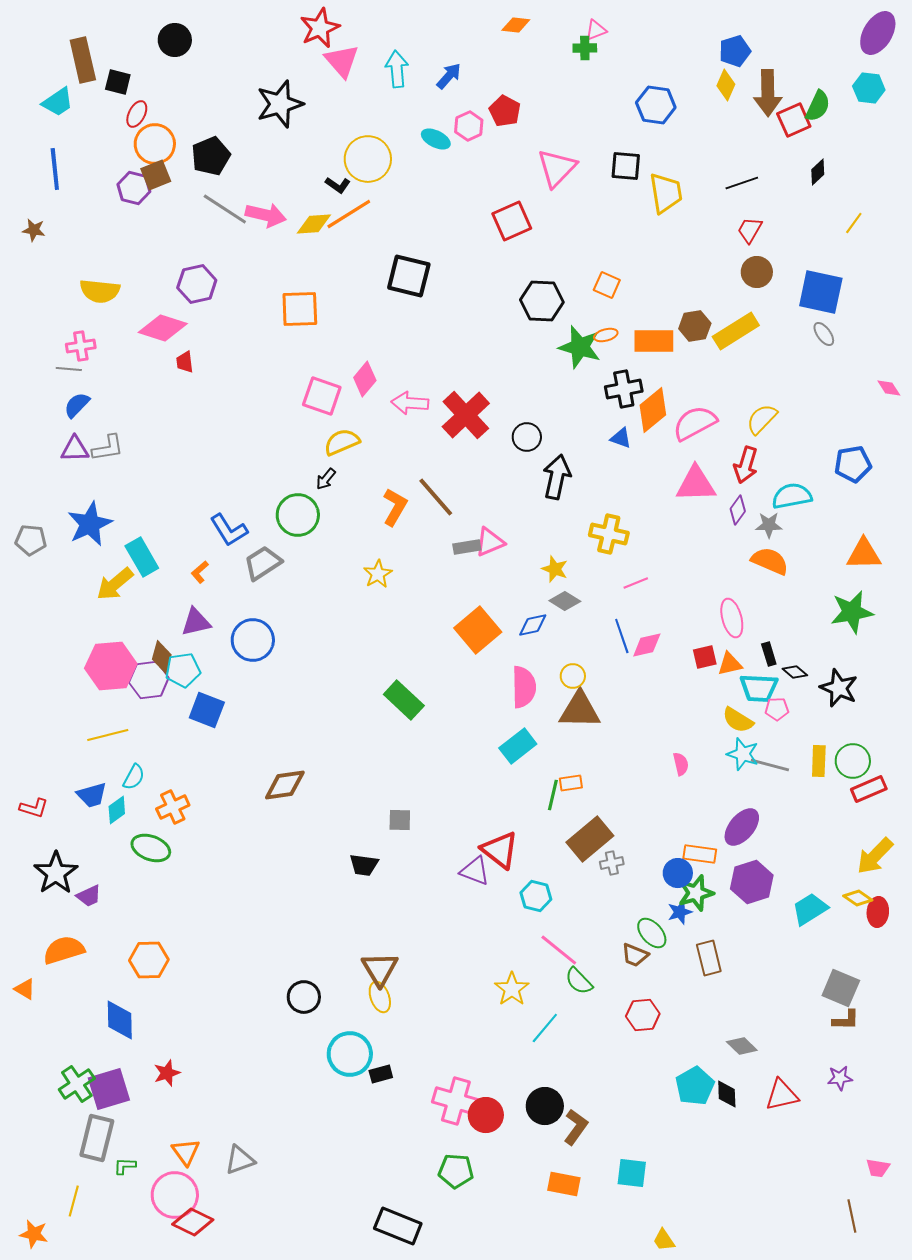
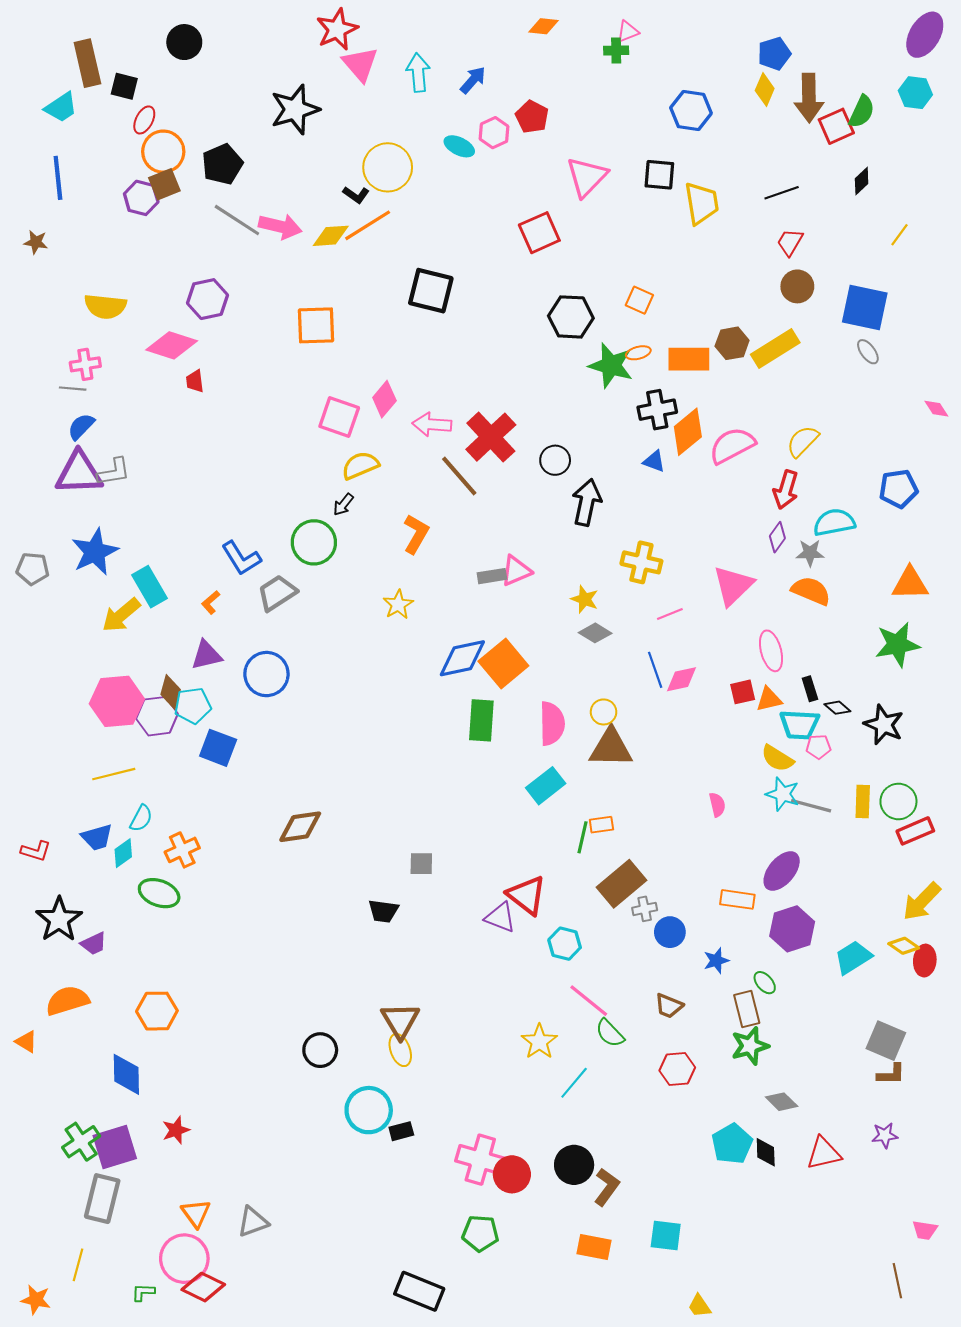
purple triangle: (75, 449) -> (79, 473), size x1.6
pink triangle: (696, 484) -> (733, 586), moved, turned -42
brown line: (436, 497) -> (459, 476), moved
blue diamond: (533, 625) -> (462, 658), moved, size x1.6
green rectangle: (404, 700) -> (481, 720), moved, turned 51
blue circle: (678, 873) -> (670, 932), moved
green star: (696, 893) -> (750, 1046), moved
green ellipse: (652, 933) -> (765, 983), moved, size x0.7
green L-shape: (125, 1166) -> (143, 1292), moved

